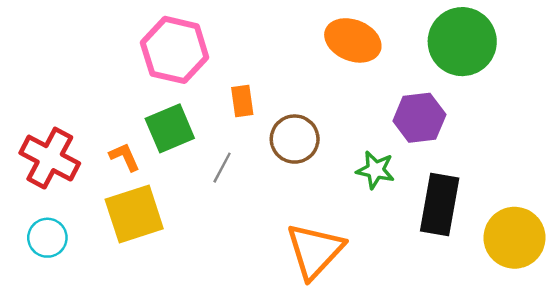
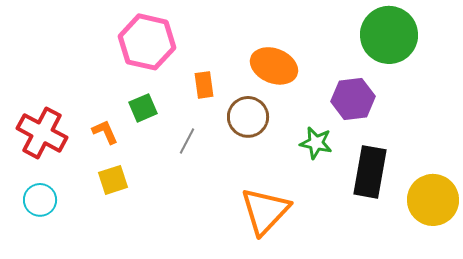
orange ellipse: (353, 40) -> (274, 66), moved
green square: (170, 128) -> (143, 108), size x0.7
yellow square: (134, 214) -> (113, 180), size x0.6

